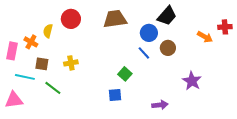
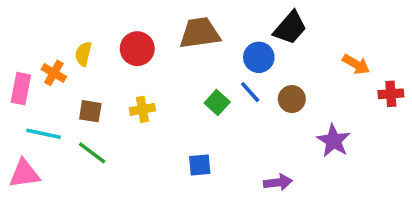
red circle: (71, 19) -> (137, 49), moved
red cross: (225, 27) -> (391, 94), moved
brown circle: (168, 48) -> (292, 99), moved
yellow cross: (71, 63) -> (142, 109), moved
brown square: (42, 64) -> (90, 111), moved
green square: (125, 74) -> (217, 102), moved

